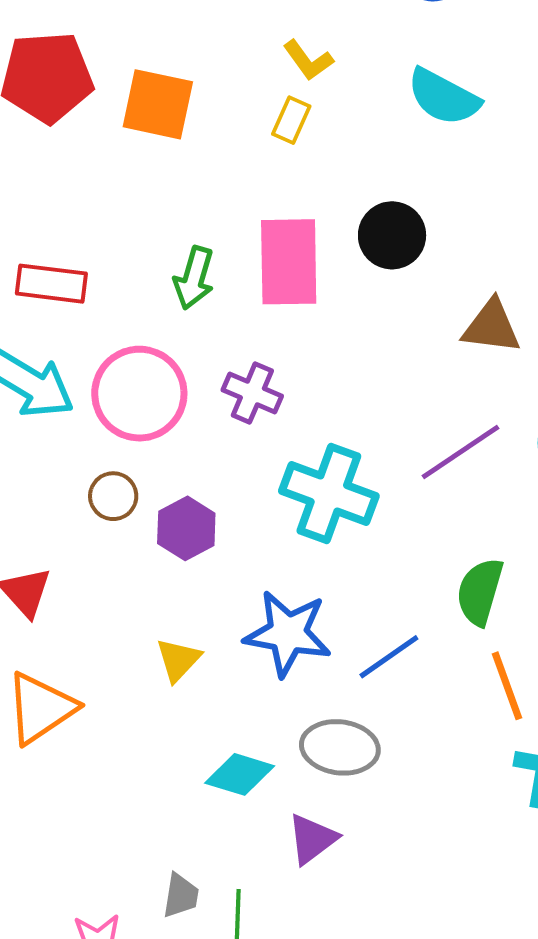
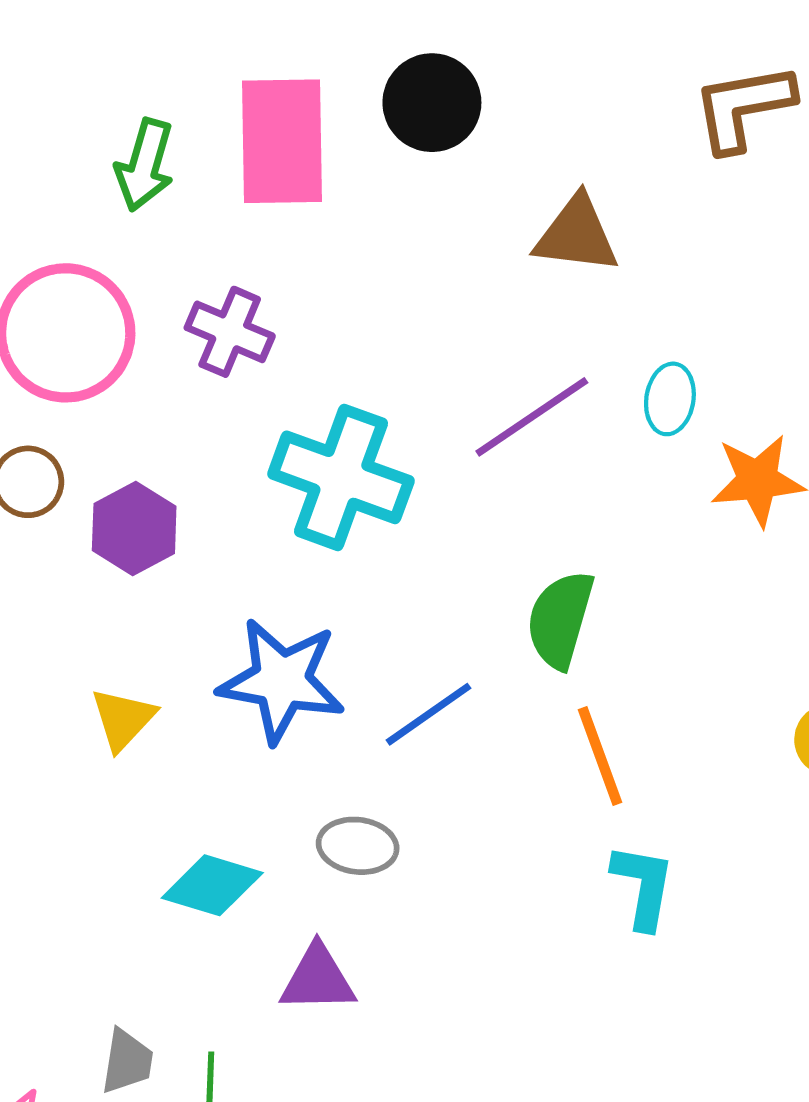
gray ellipse: (340, 747) -> (358, 846), size x0.7
purple triangle: (312, 839) -> (318, 979), turned 36

